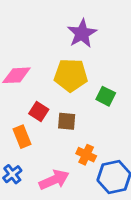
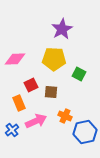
red square: (39, 111) -> (31, 85), turned 32
pink arrow: (54, 180) -> (36, 121), moved

